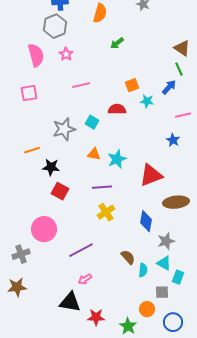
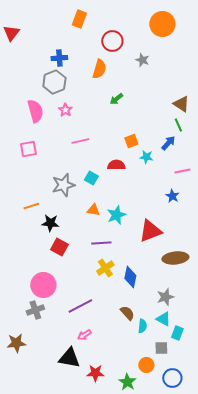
blue diamond: (146, 221) -> (130, 277), moved
gray cross: (21, 254) -> (35, 310), moved

